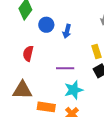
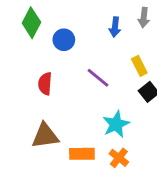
blue arrow: (67, 31) -> (115, 27), moved
purple line: (65, 68) -> (98, 78), moved, turned 48

